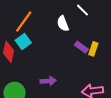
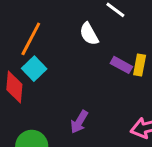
purple arrow: (48, 81) -> (79, 122), turned 133

